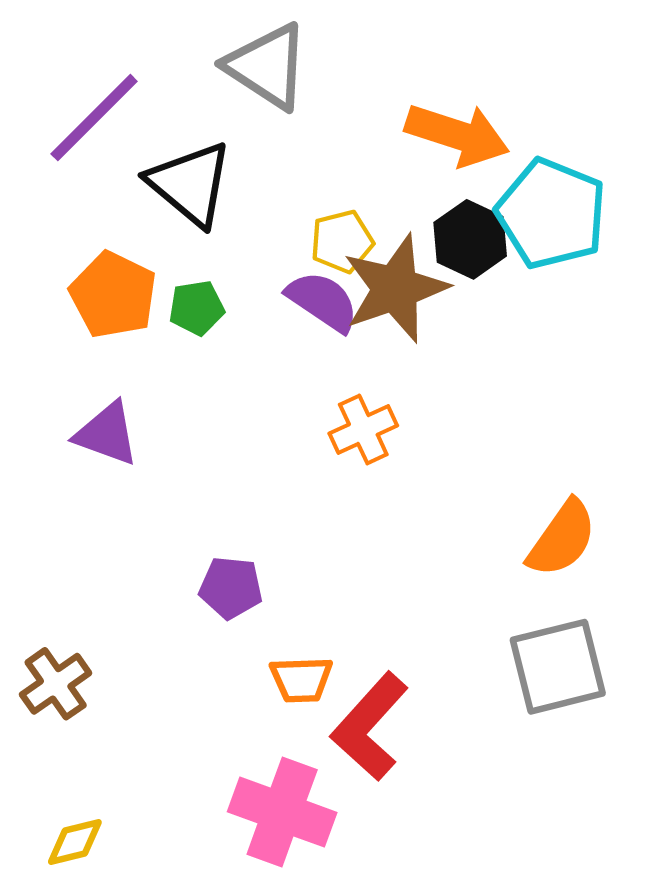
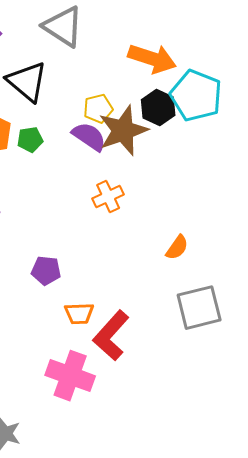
orange semicircle: (562, 538) -> (177, 248), moved, size x0.7

